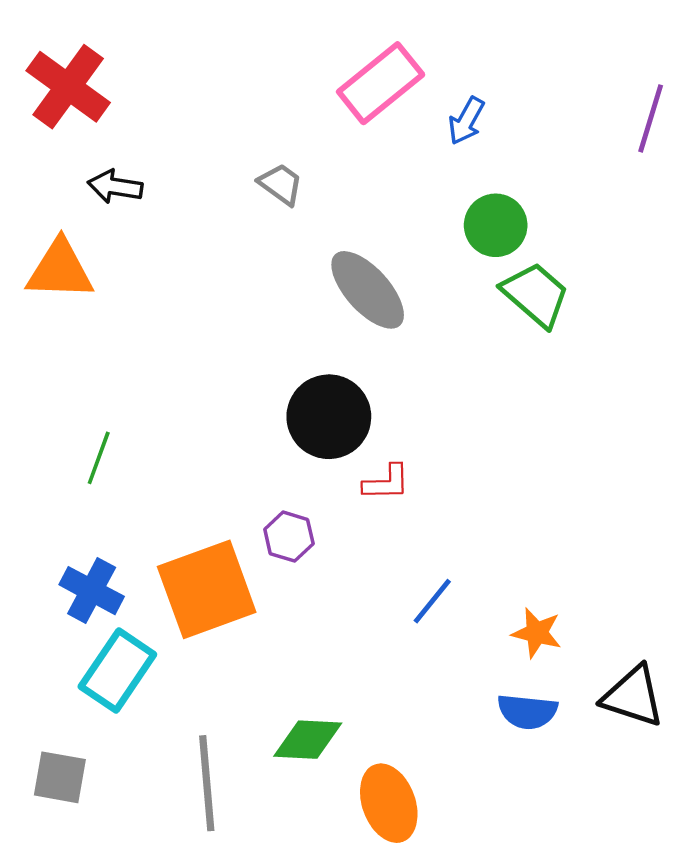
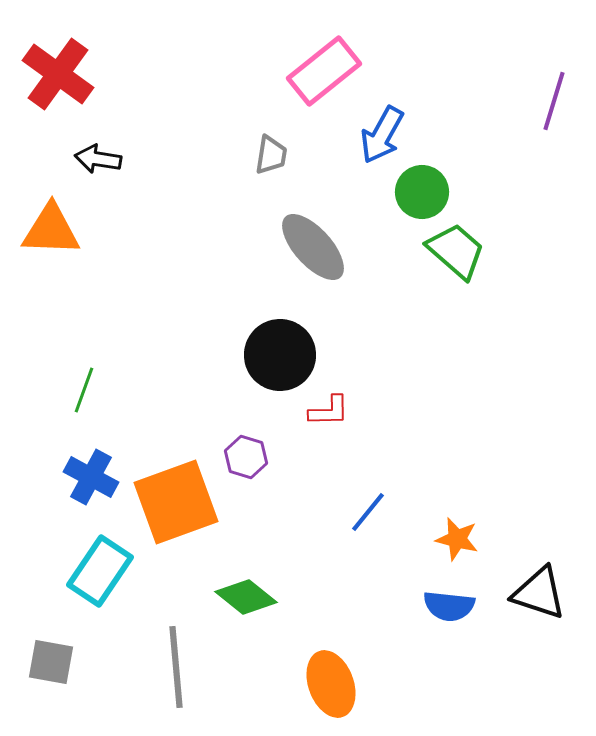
blue arrow: (466, 121) -> (382, 135), moved, size x1.4
gray trapezoid: (281, 184) -> (271, 155), moved, turned 63
blue cross: (92, 591) -> (91, 477), moved
green diamond: (308, 740) -> (246, 597), moved, turned 36

